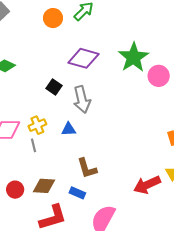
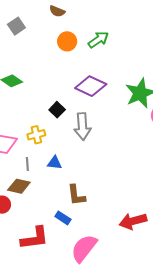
yellow cross: (37, 125) -> (36, 135), moved
blue triangle: (69, 129) -> (55, 163), moved
brown diamond: (44, 186) -> (19, 186), moved

